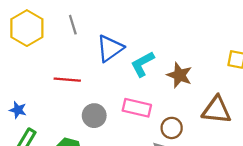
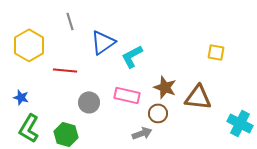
yellow hexagon: (27, 28) -> (29, 45), moved
brown star: (179, 75) -> (165, 87), moved

